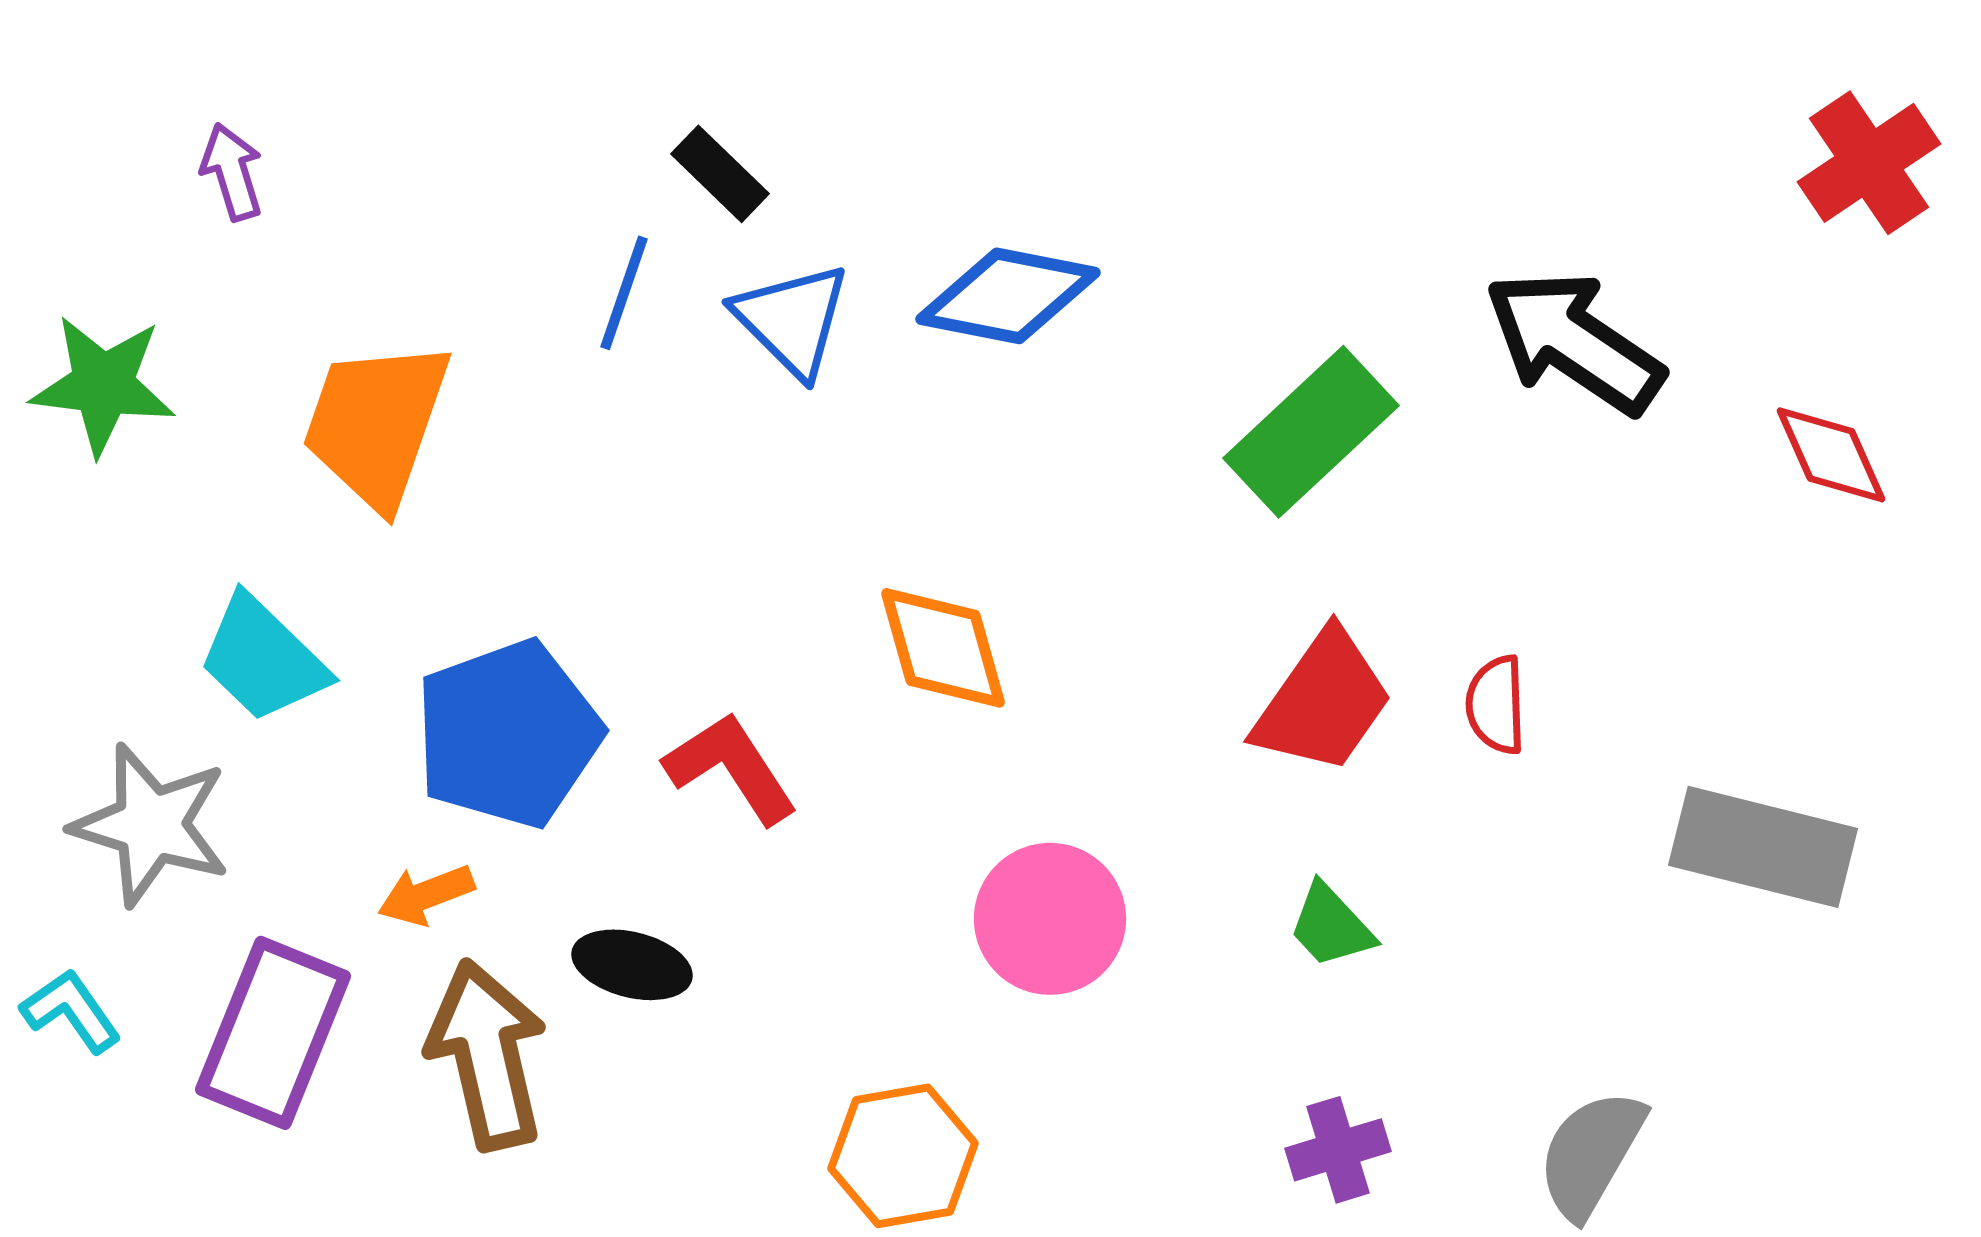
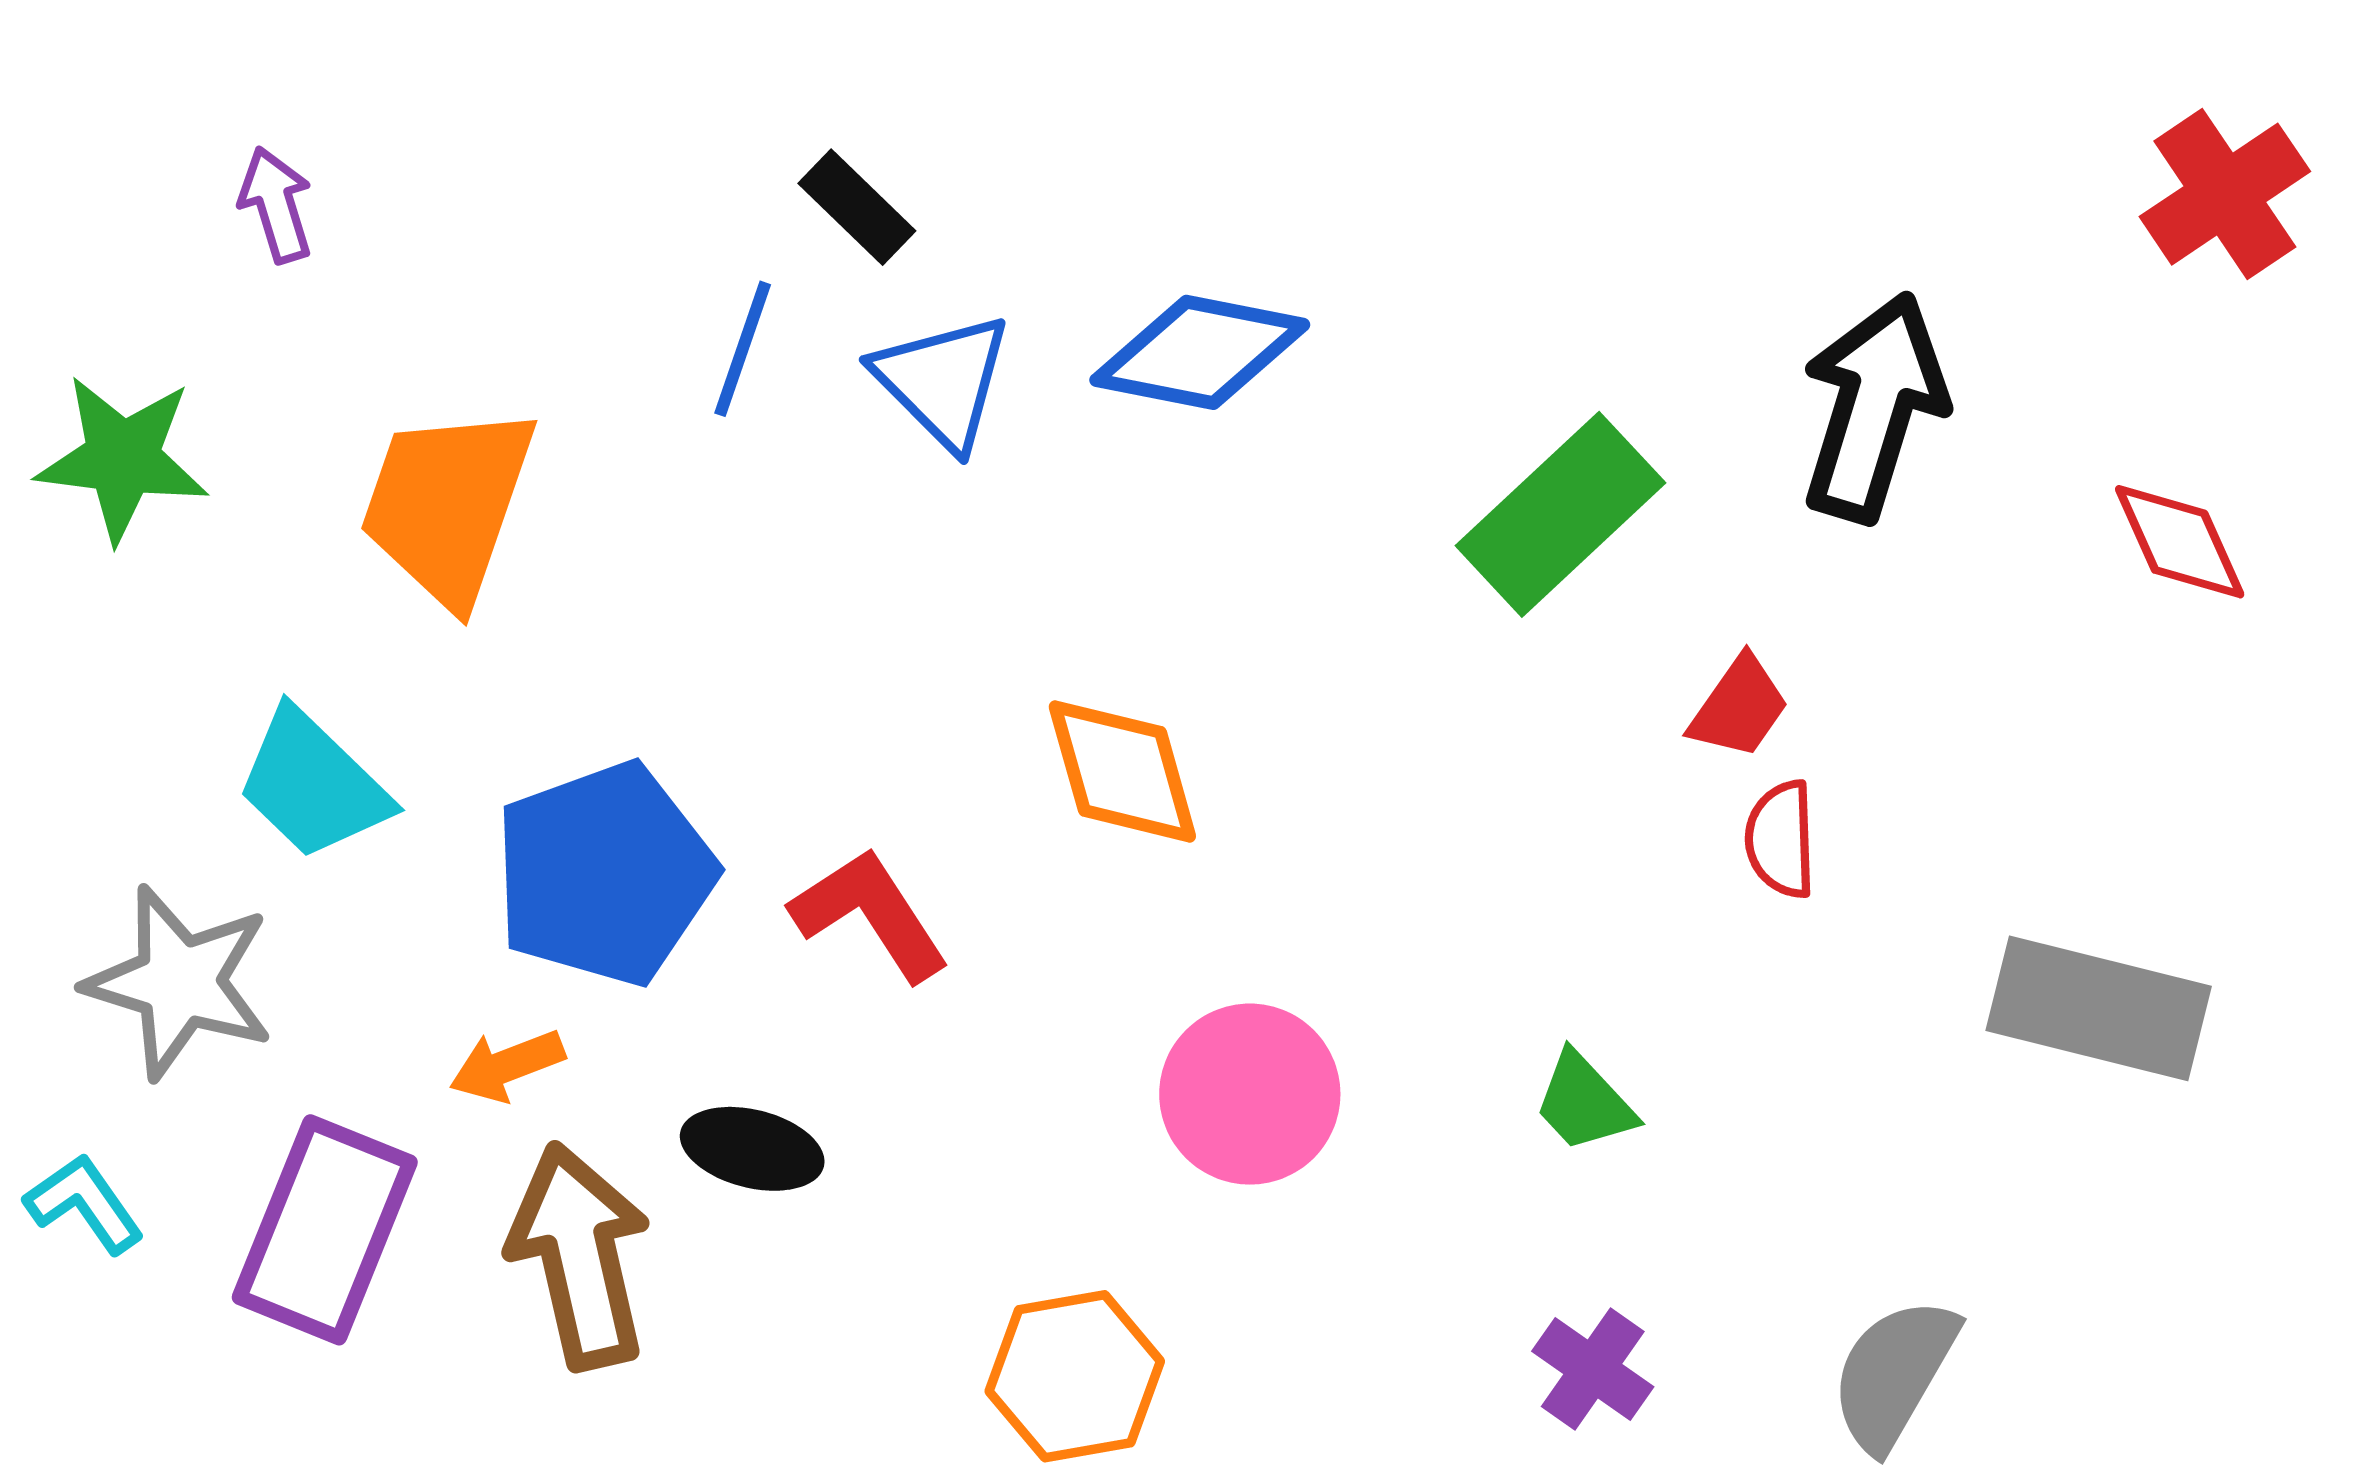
black arrow: (1574, 342) -> (1874, 407), turned 73
red trapezoid: (1323, 702) -> (1739, 707), moved, size x0.6
purple cross: (1338, 1150) -> (1593, 1369), turned -38

